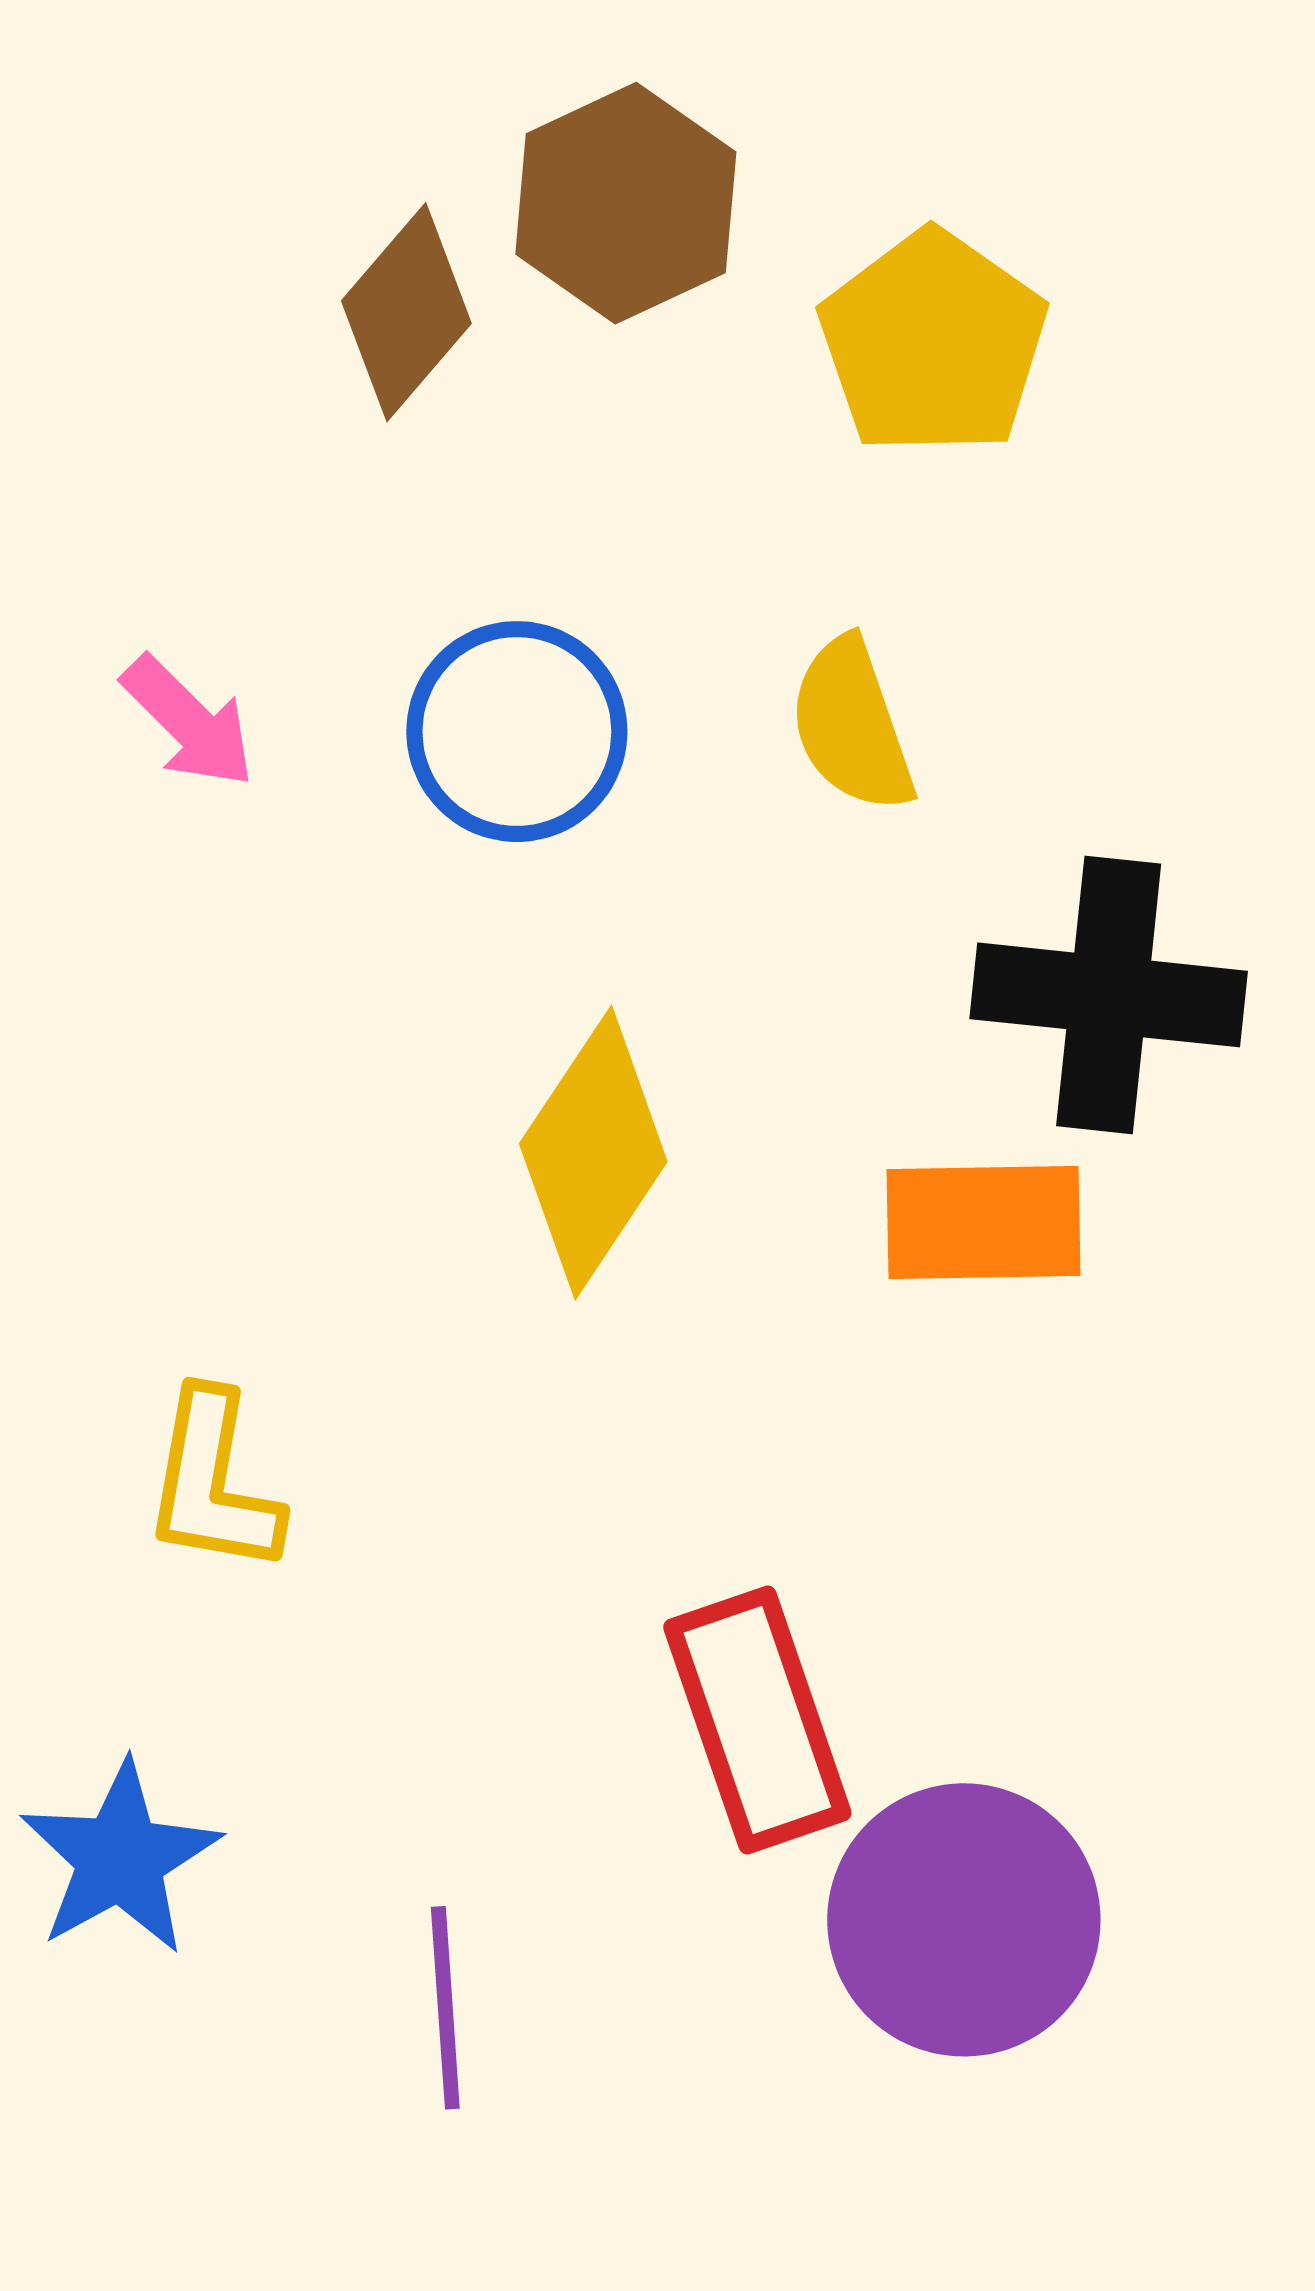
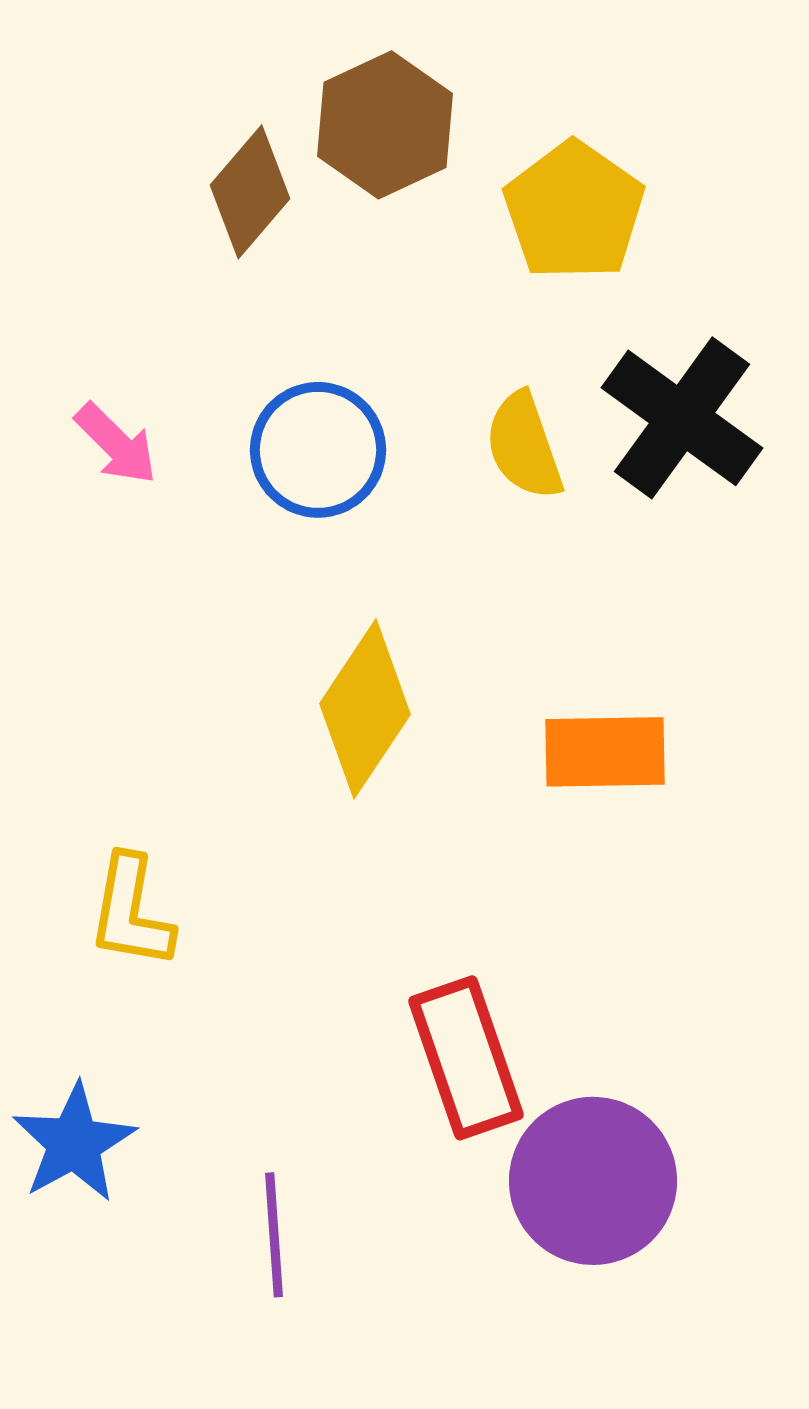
black cross: (1109, 995) -> (682, 418), moved, turned 30

